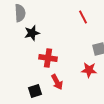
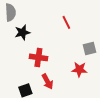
red line: (83, 17) -> (66, 22), moved

